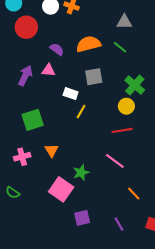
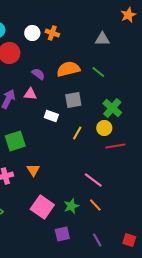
gray triangle: (124, 22) -> (102, 39), moved
yellow line: (81, 111) -> (77, 133), moved
red line: (122, 130) -> (115, 146), moved
green star: (81, 173) -> (71, 206), moved
orange line: (134, 194) -> (95, 205), moved

